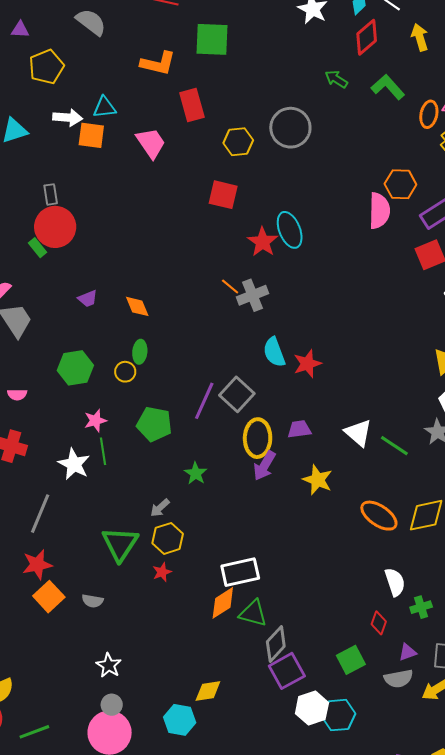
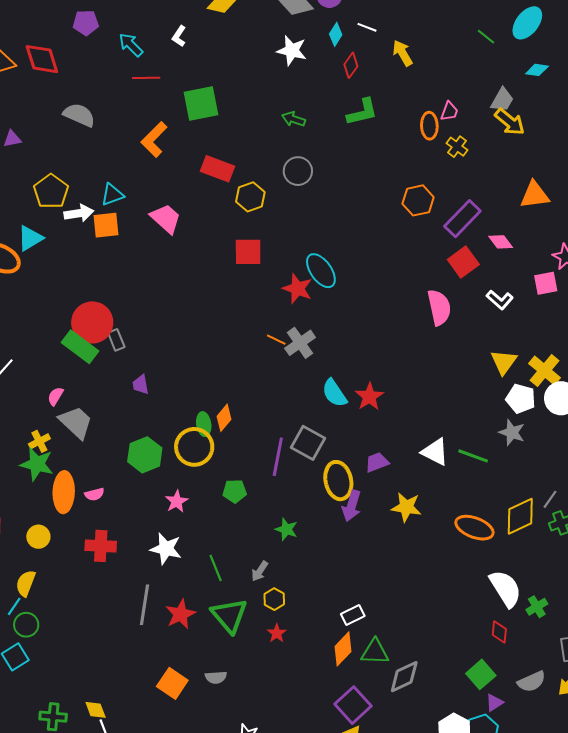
red diamond: (367, 37) -> (351, 65), size x0.7
orange L-shape: (158, 63) -> (154, 139), turned 135
yellow pentagon: (46, 67) -> (51, 191), moved
green arrow: (336, 79) -> (294, 119), moved
green L-shape: (388, 87) -> (362, 112), moved, turned 132
red rectangle: (192, 105) -> (217, 169), moved, turned -40
gray circle: (290, 128) -> (298, 171), size x0.7
gray rectangle: (51, 194) -> (116, 340), moved
pink semicircle: (379, 211) -> (439, 307), moved
green rectangle: (38, 248) -> (80, 347), size x1.8
purple trapezoid: (88, 299) -> (141, 385), turned 115
orange diamond: (137, 306) -> (224, 418), moved, turned 76
yellow circle: (125, 372) -> (194, 447), size x1.8
green pentagon: (154, 424) -> (235, 491), size x0.7
green line: (103, 451) -> (216, 568), moved
yellow hexagon: (168, 538) -> (274, 599), size x0.7
red star: (37, 565) -> (180, 614), moved
white rectangle: (240, 572) -> (353, 615), size x0.6
white semicircle: (395, 582) -> (506, 588), size x1.4
gray diamond: (276, 644) -> (404, 677), turned 36
purple triangle: (408, 652) -> (494, 703), moved
purple square: (287, 671) -> (353, 705), moved

